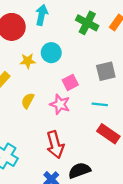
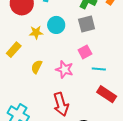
gray square: (106, 71) -> (87, 24), moved
pink square: (70, 82) -> (85, 52), moved

